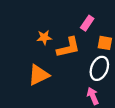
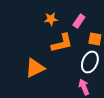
orange star: (44, 37) -> (51, 19), moved

